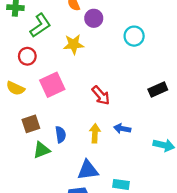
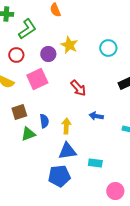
purple circle: (94, 18) -> (48, 54), moved
cyan circle: (134, 36) -> (108, 48), moved
yellow star: (74, 44) -> (69, 45), moved, turned 30
yellow arrow: (95, 133) -> (66, 126), moved

